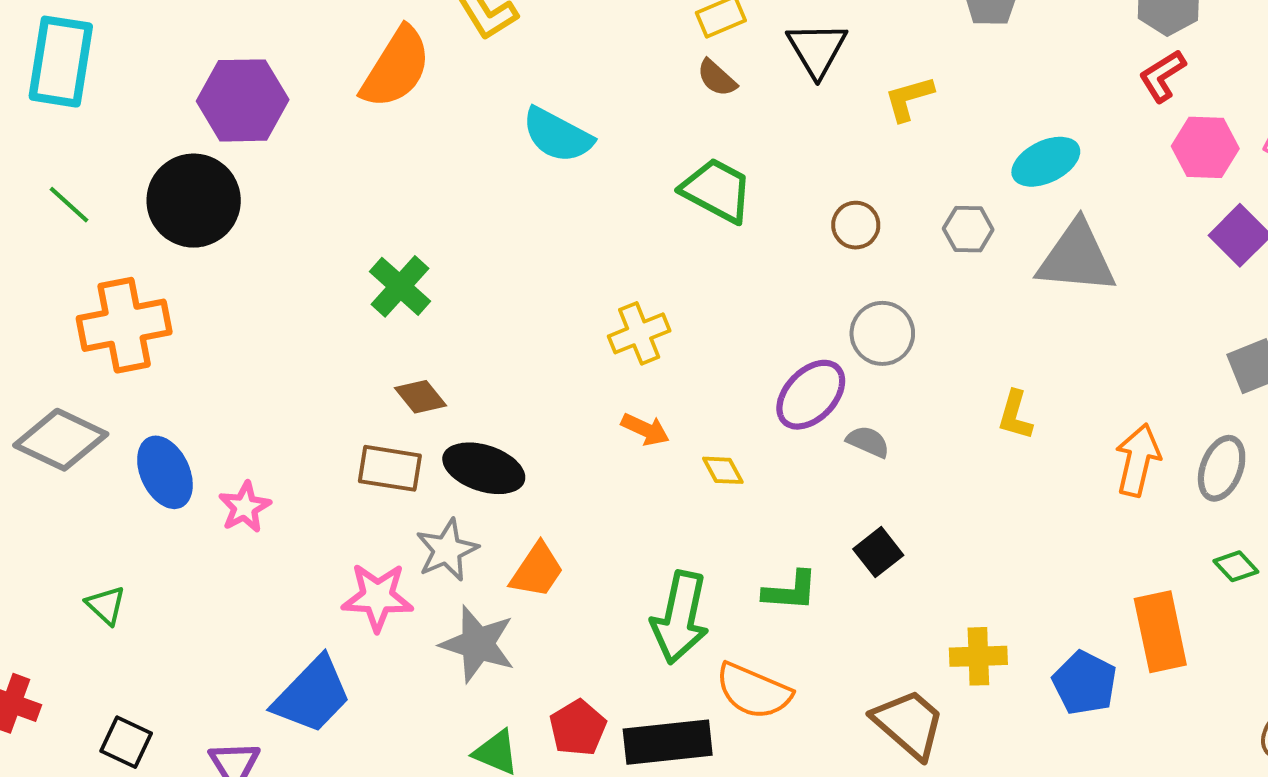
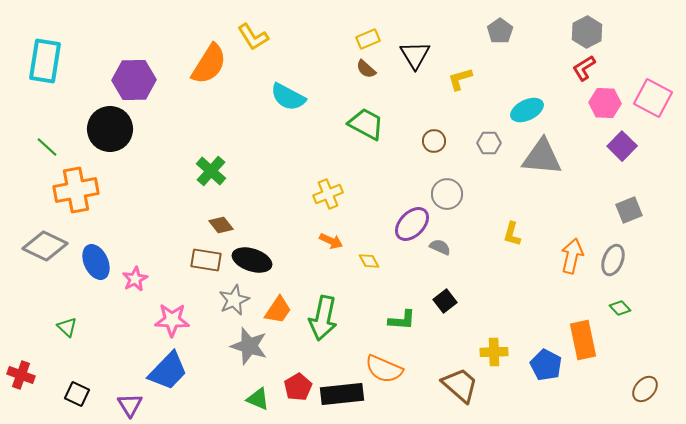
green line: (69, 205) -> (47, 147), moved
pink star: (378, 597) -> (172, 320), moved
green arrow: (680, 617) -> (323, 318), moved

